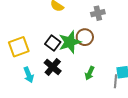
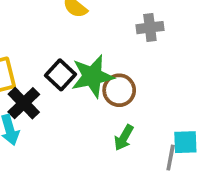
brown circle: (85, 37) -> (119, 90), moved
black cross: (53, 67) -> (24, 103), moved

